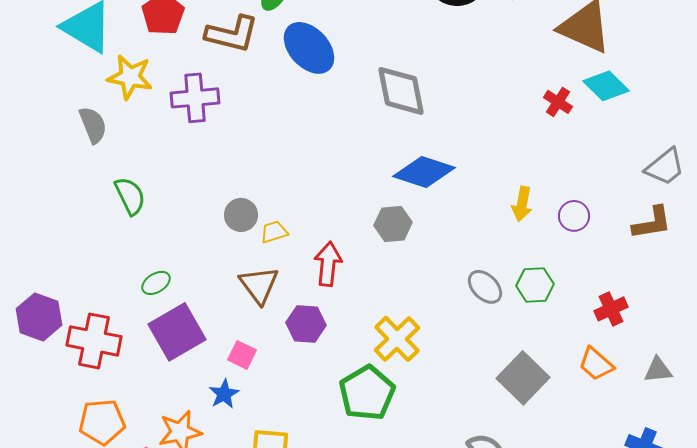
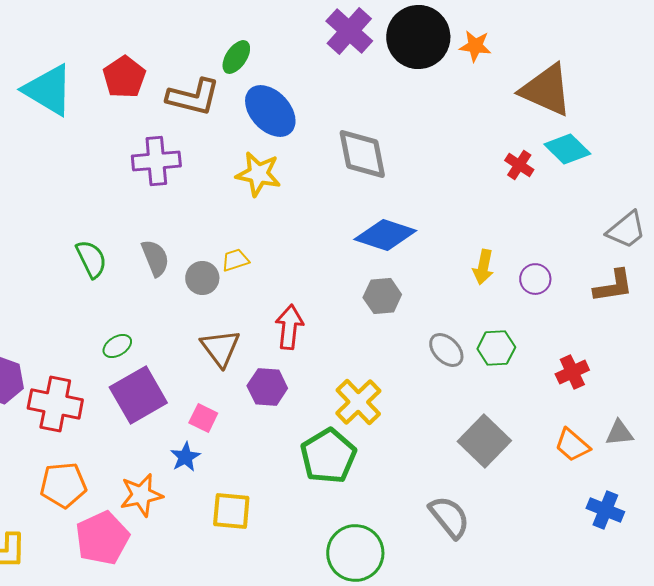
yellow star: (130, 77) -> (258, 174), moved
gray semicircle: (93, 125) -> (155, 258), moved
gray hexagon: (393, 224) -> (382, 296), moved
yellow trapezoid: (274, 232) -> (235, 260), moved
orange trapezoid: (596, 364) -> (572, 445), moved

